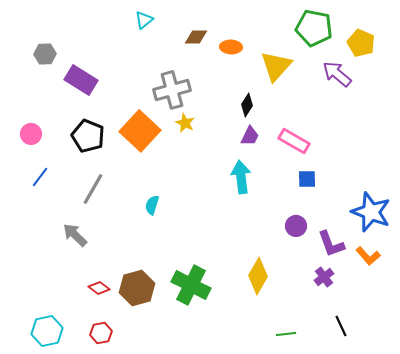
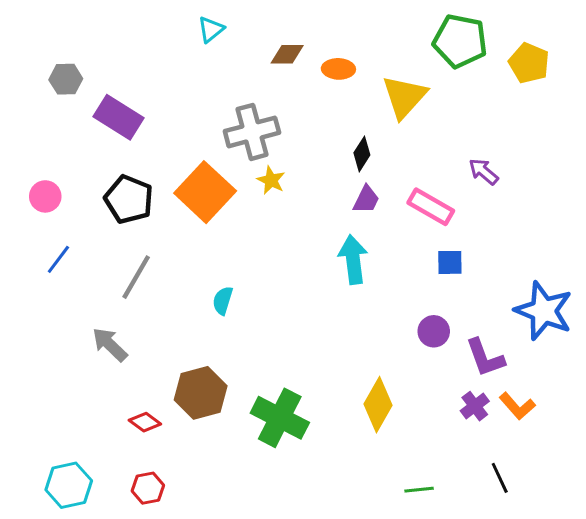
purple arrow: (337, 74) -> (484, 172), moved, size x0.7
orange L-shape: (368, 256) -> (517, 406), moved
brown hexagon: (137, 288) -> (201, 393), moved

